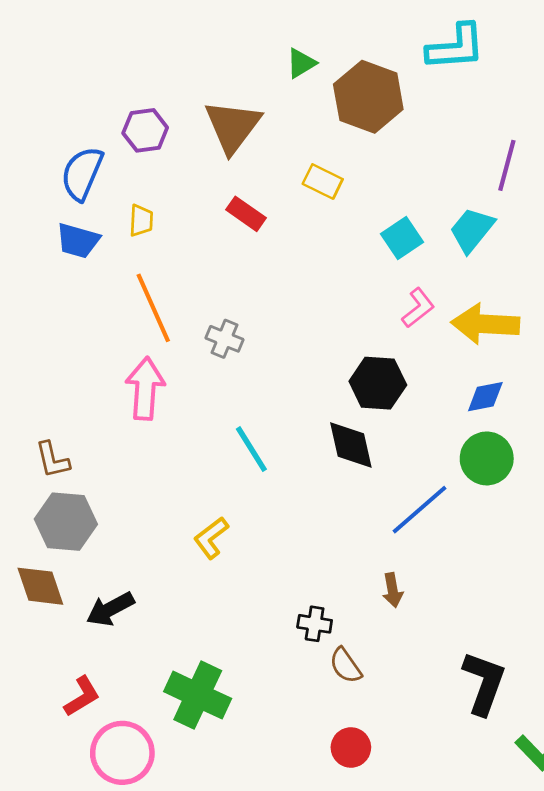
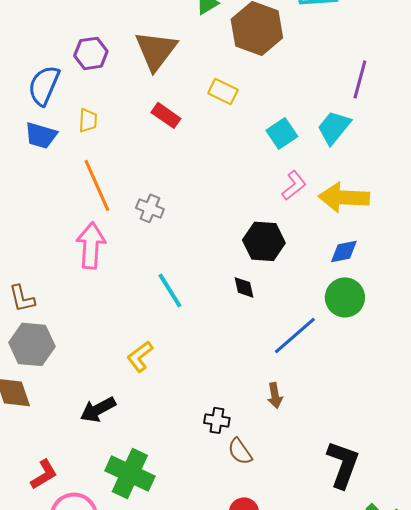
black diamond: (351, 445) -> (244, 287), size x0.6
black arrow: (110, 609) -> (98, 409), moved

